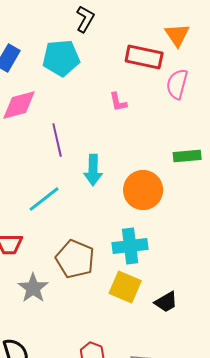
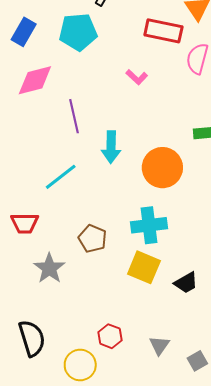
pink L-shape: (118, 102) -> (137, 77), turned -35
brown pentagon: (75, 259) -> (93, 239), size x0.7

